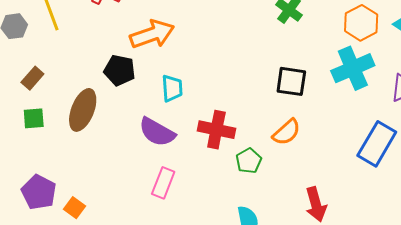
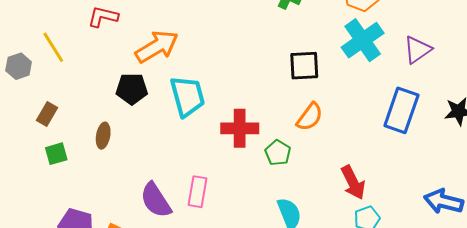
cyan trapezoid: (172, 88) -> (187, 96), size x1.5
brown ellipse: (83, 110) -> (103, 136), size x0.6
purple semicircle: (157, 132) -> (156, 200), moved, turned 39

